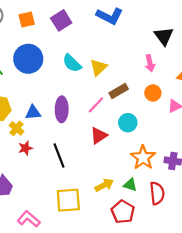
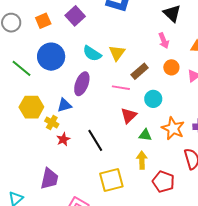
pink line: (96, 105) -> (121, 88), turned 66
purple ellipse: (62, 109) -> (82, 84), moved, turned 30
yellow arrow: (104, 185) -> (142, 160), turned -54
green triangle: (130, 185) -> (145, 135), moved

